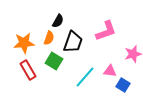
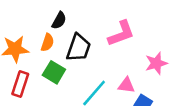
red rectangle: (28, 70) -> (20, 84), turned 48

